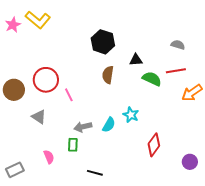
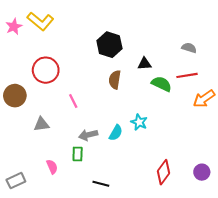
red circle: (46, 80) -> (46, 70), moved
gray triangle: (39, 117) -> (41, 124), turned -42
red diamond: (154, 145) -> (164, 172), moved

